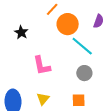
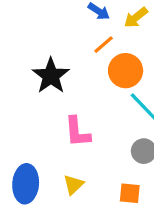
black star: (21, 32) -> (51, 76), size x1.6

